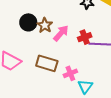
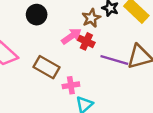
brown star: (45, 25) -> (91, 18), moved
red cross: (85, 37) -> (86, 41), moved, turned 32

